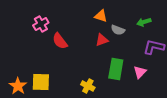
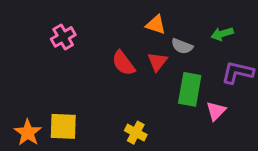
red triangle: (102, 40) -> (157, 62), turned -32
red semicircle: (60, 41) -> (123, 63), moved
green rectangle: (116, 69) -> (190, 89), moved

